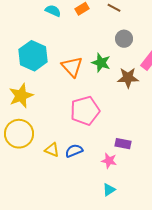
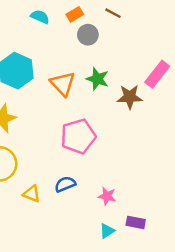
gray circle: (124, 39) -> (88, 35), moved
purple rectangle: (123, 144) -> (136, 222), moved
yellow triangle: (52, 150) -> (32, 194), moved

